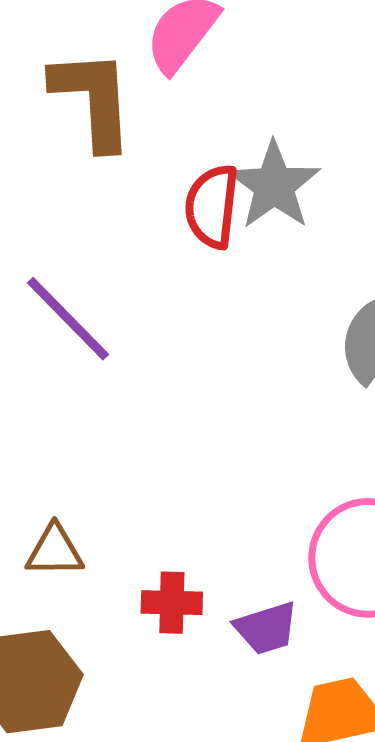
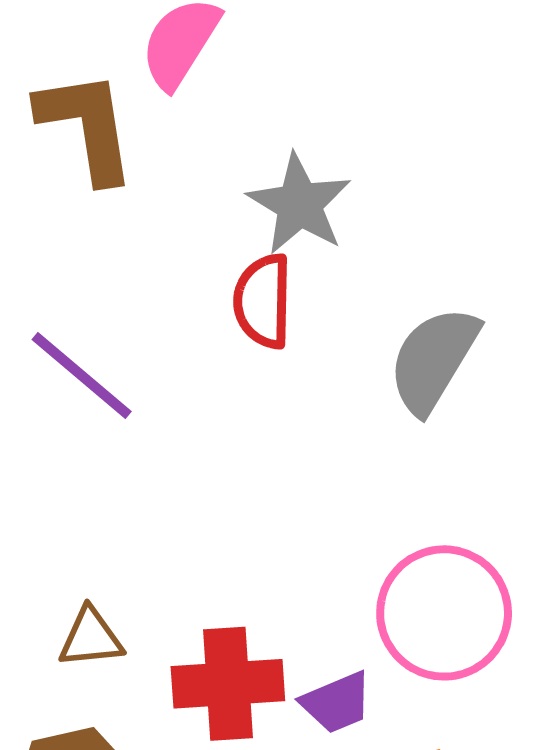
red semicircle: (212, 206) -> (263, 301), moved
red cross: (172, 603) -> (228, 684), size x1.6

